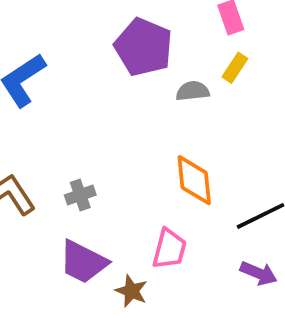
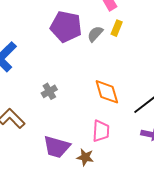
gray semicircle: (193, 91) -> (95, 34), moved, turned -30
gray cross: (80, 195) -> (49, 91), moved

